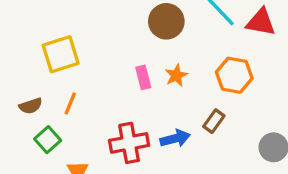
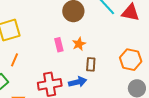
orange hexagon: (234, 75) -> (131, 60), moved
brown rectangle: (214, 121) -> (91, 64), moved, turned -32

